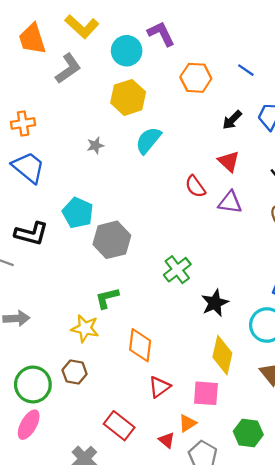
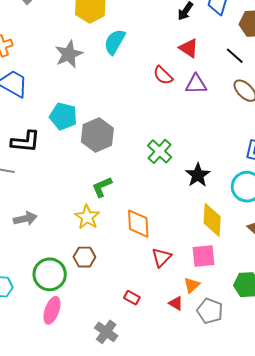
gray star: (95, 145) -> (69, 54), size x1.8
yellow star: (85, 328) -> (87, 217), turned 30
red rectangle: (119, 426) -> (132, 298), size x0.6

